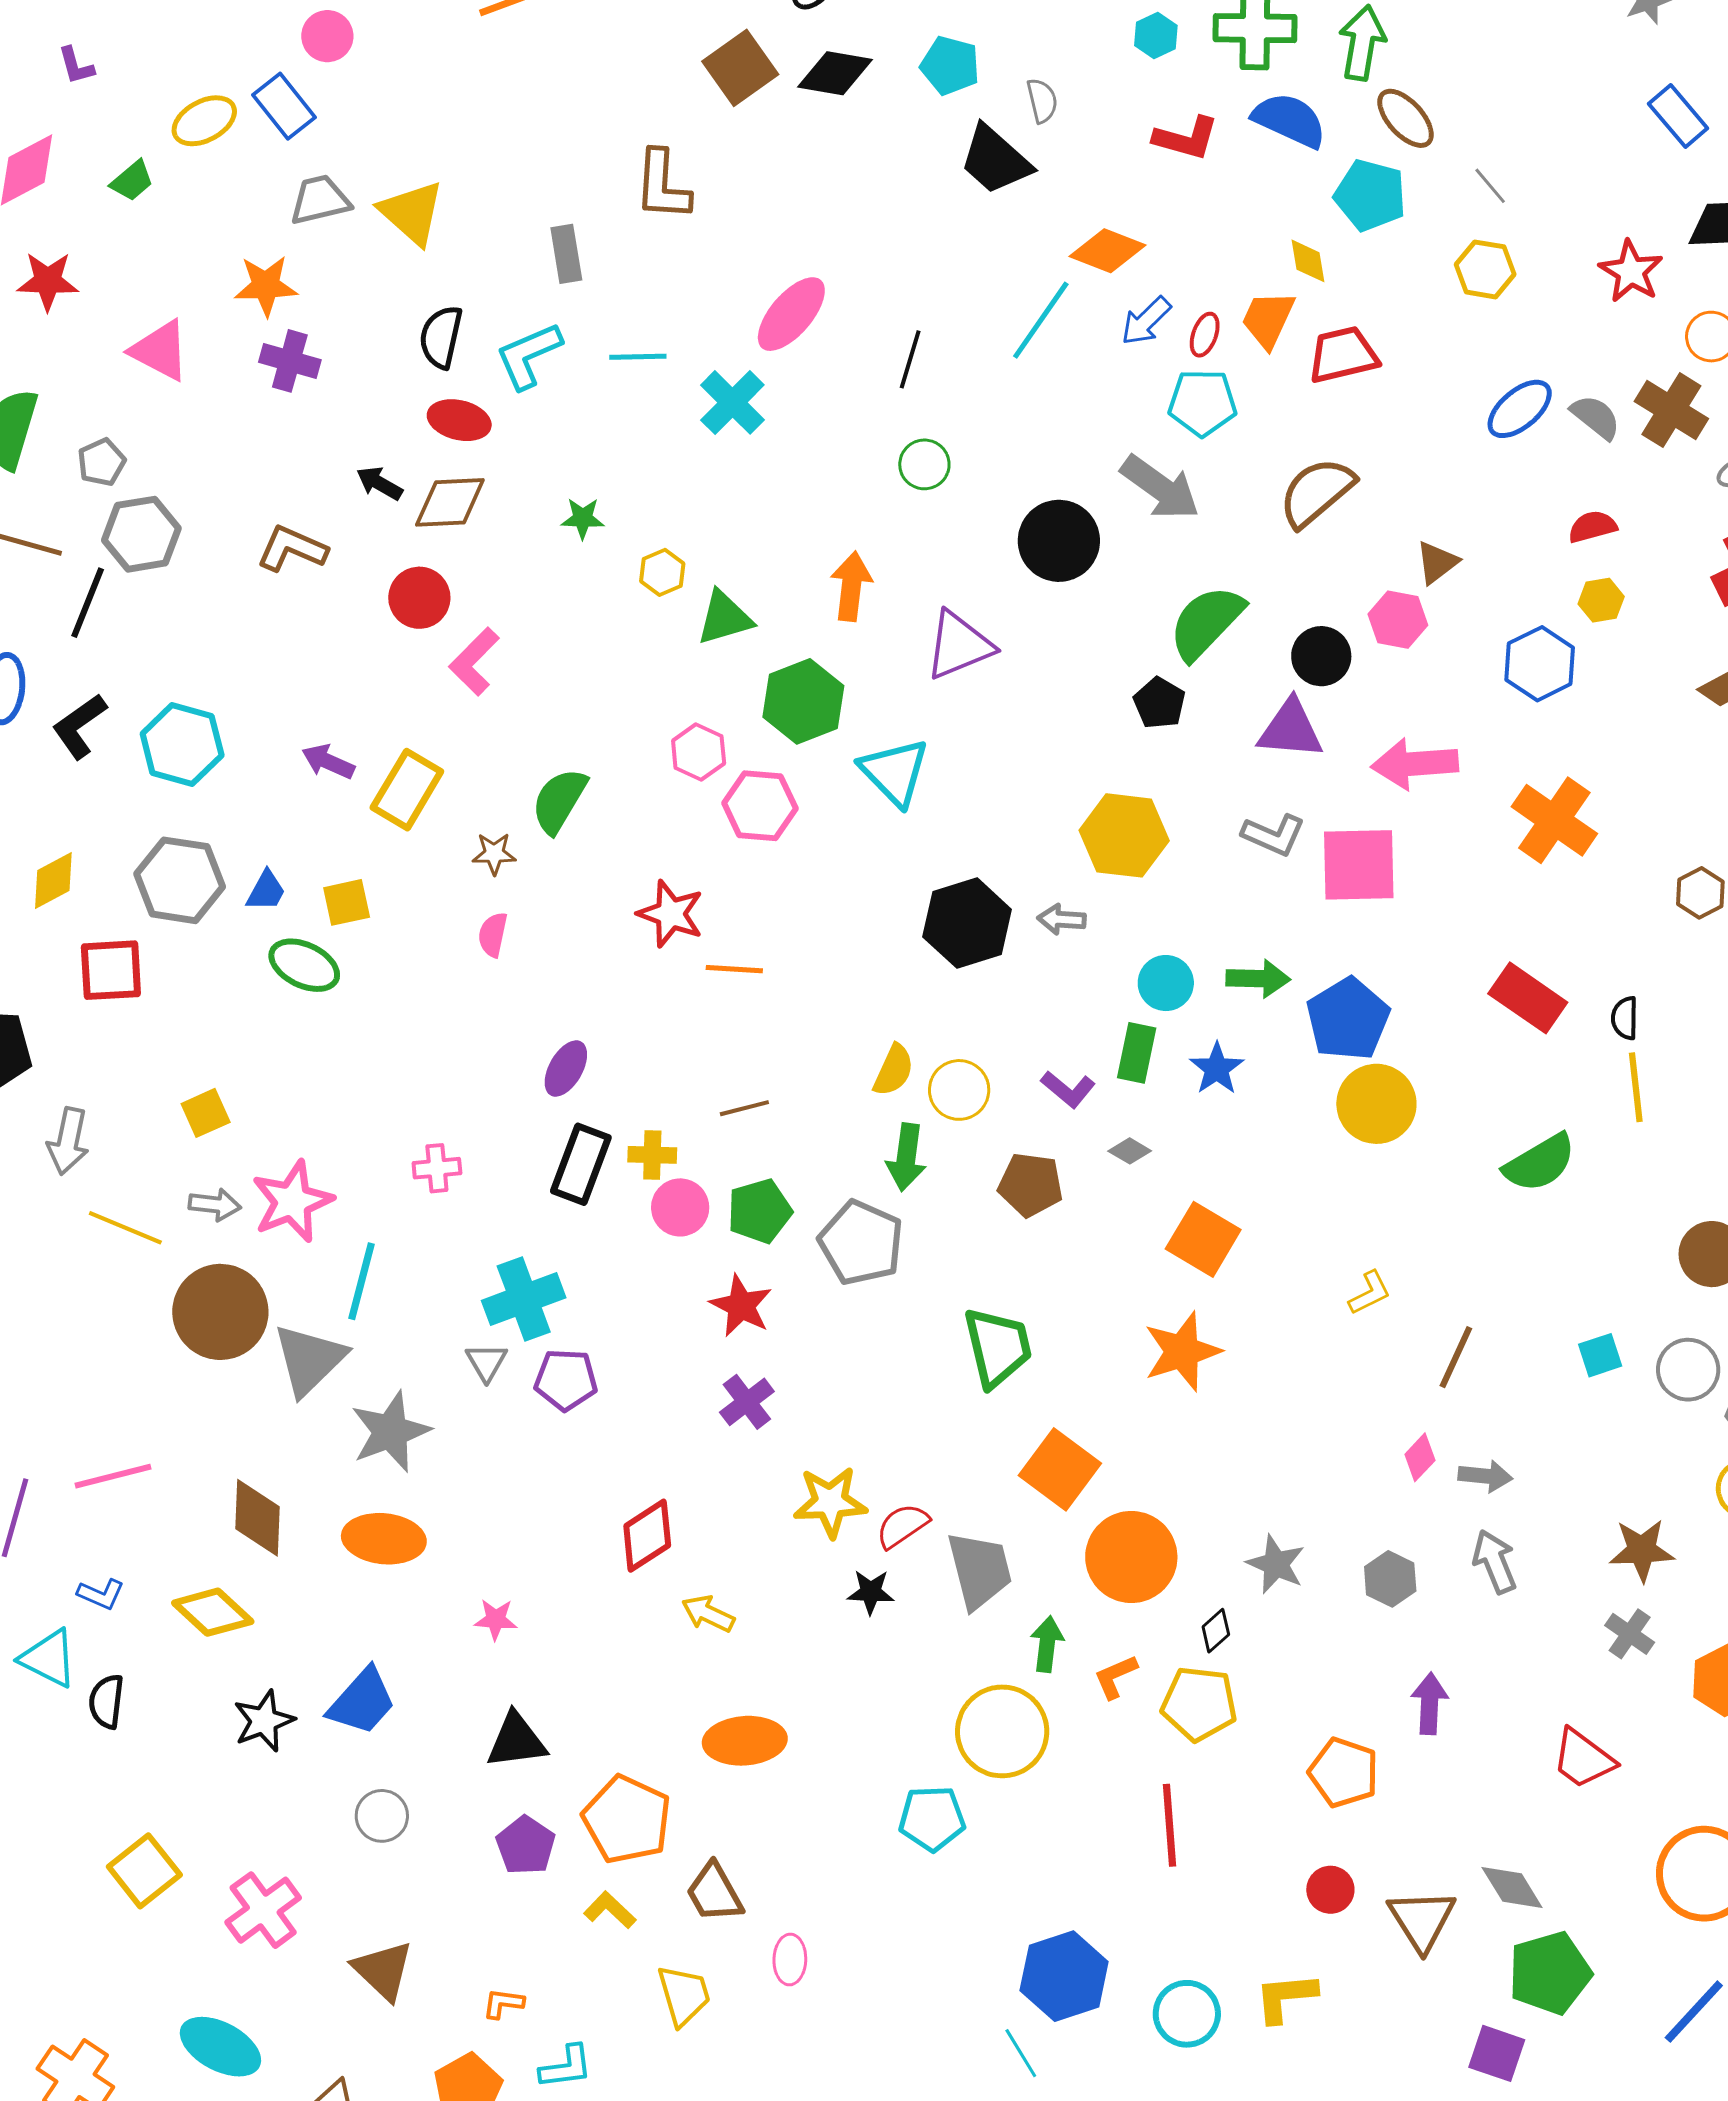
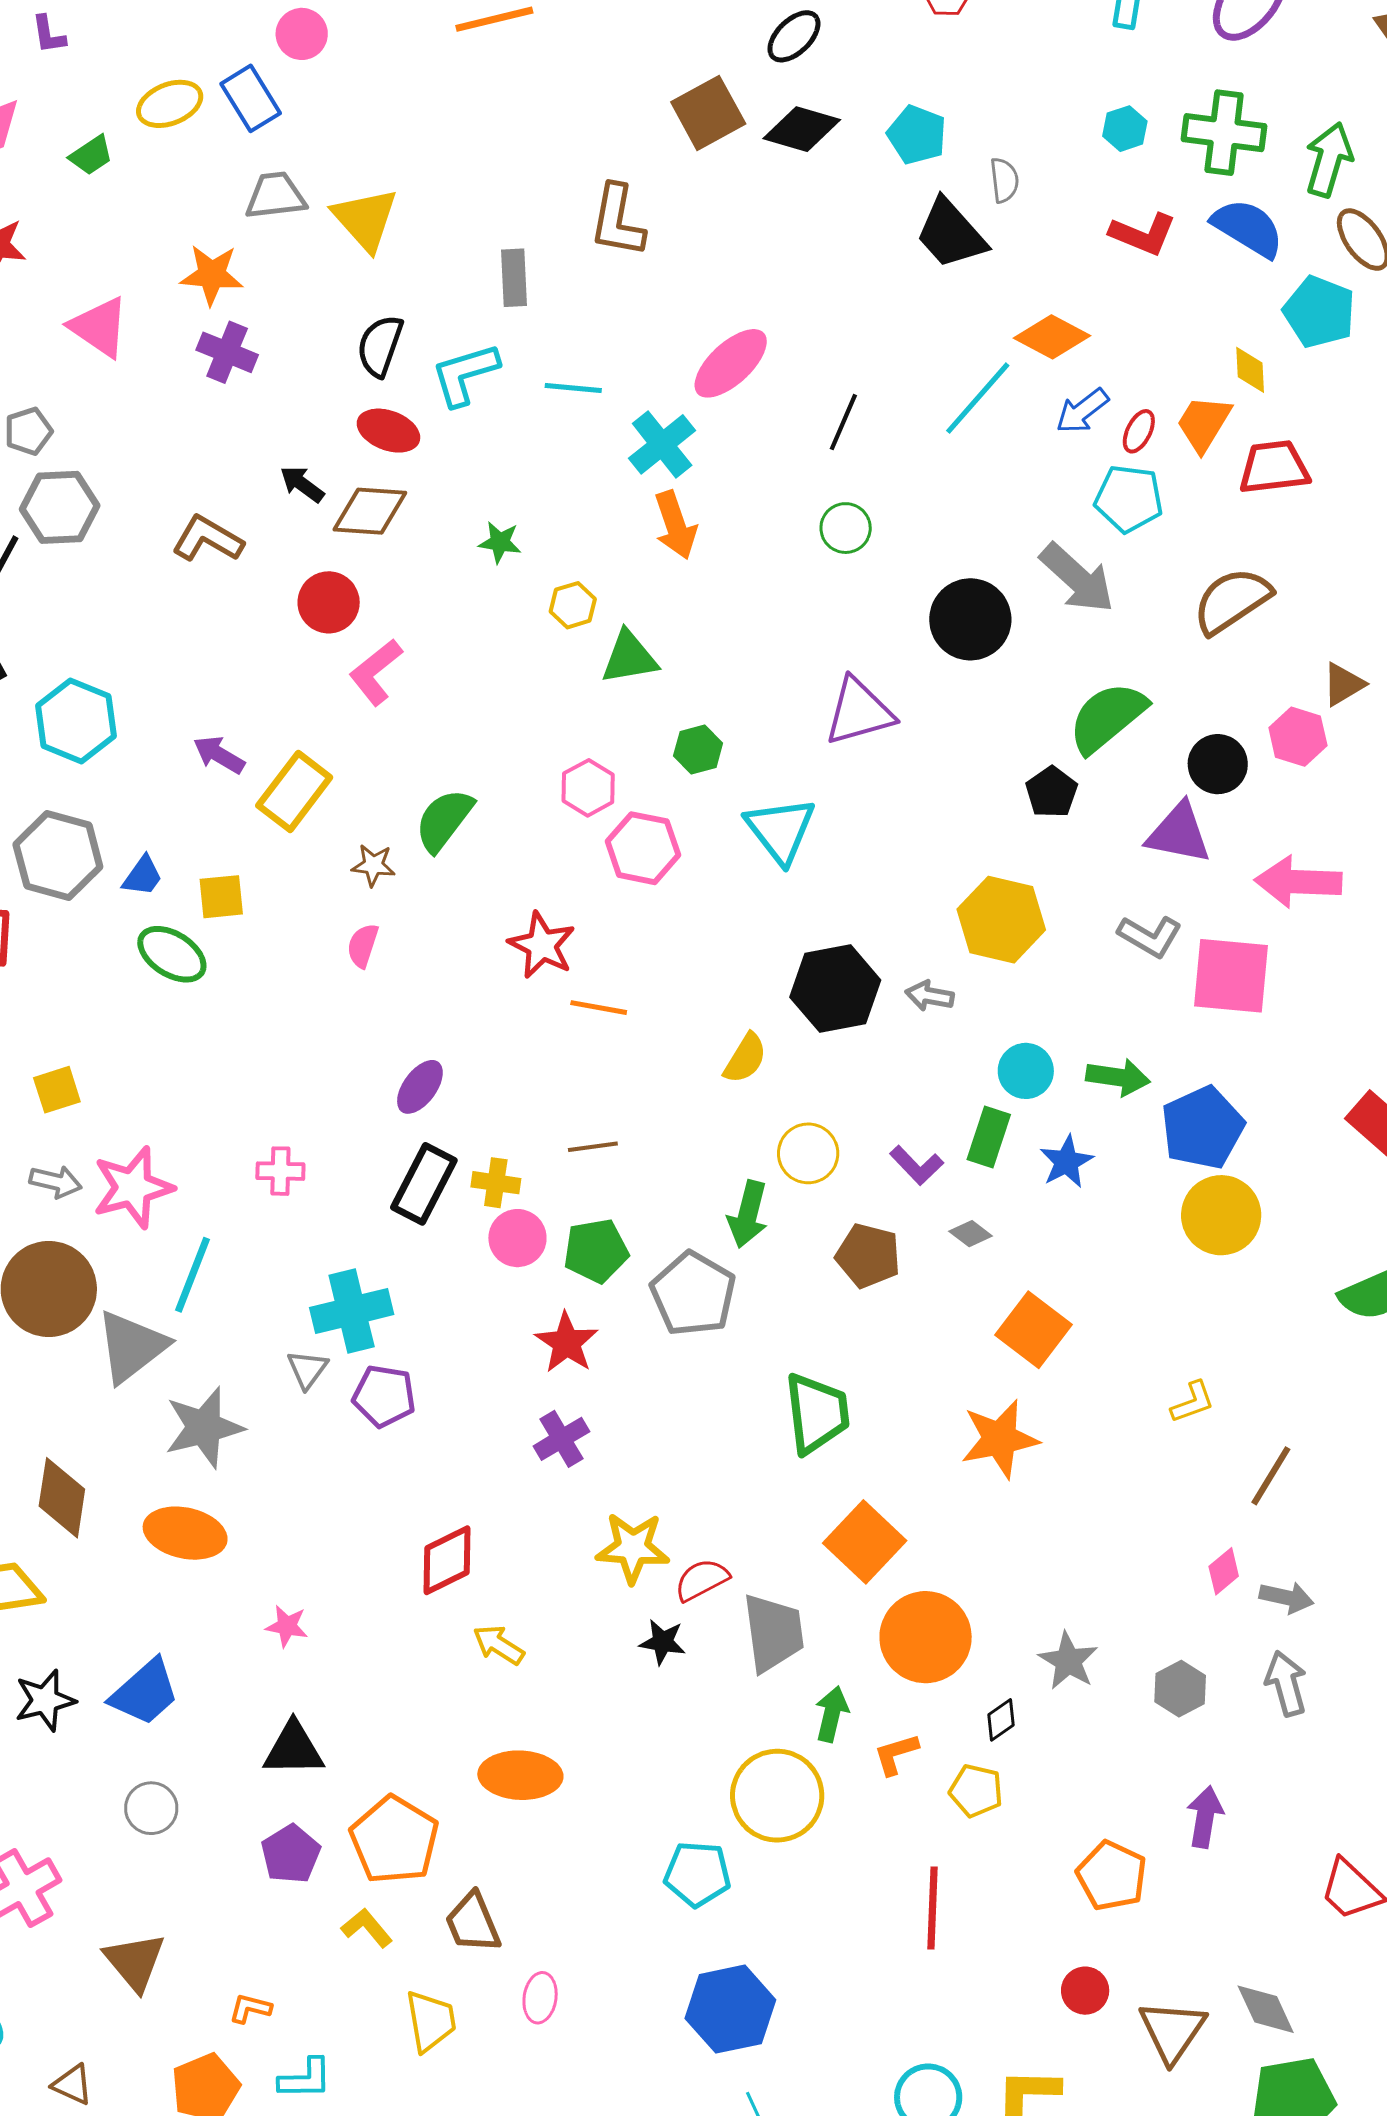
orange arrow: (851, 586) -> (675, 525), moved, turned 148
green hexagon: (803, 701) -> (698, 749), size x0.6
yellow semicircle: (894, 1070) -> (745, 1058), moved
yellow pentagon: (1199, 1704) -> (976, 1791), size x0.7
blue hexagon: (1064, 1976) -> (730, 2009), moved

